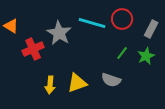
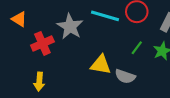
yellow triangle: (77, 83) -> (101, 65), moved, turned 30
yellow arrow: (50, 85) -> (39, 82), moved

